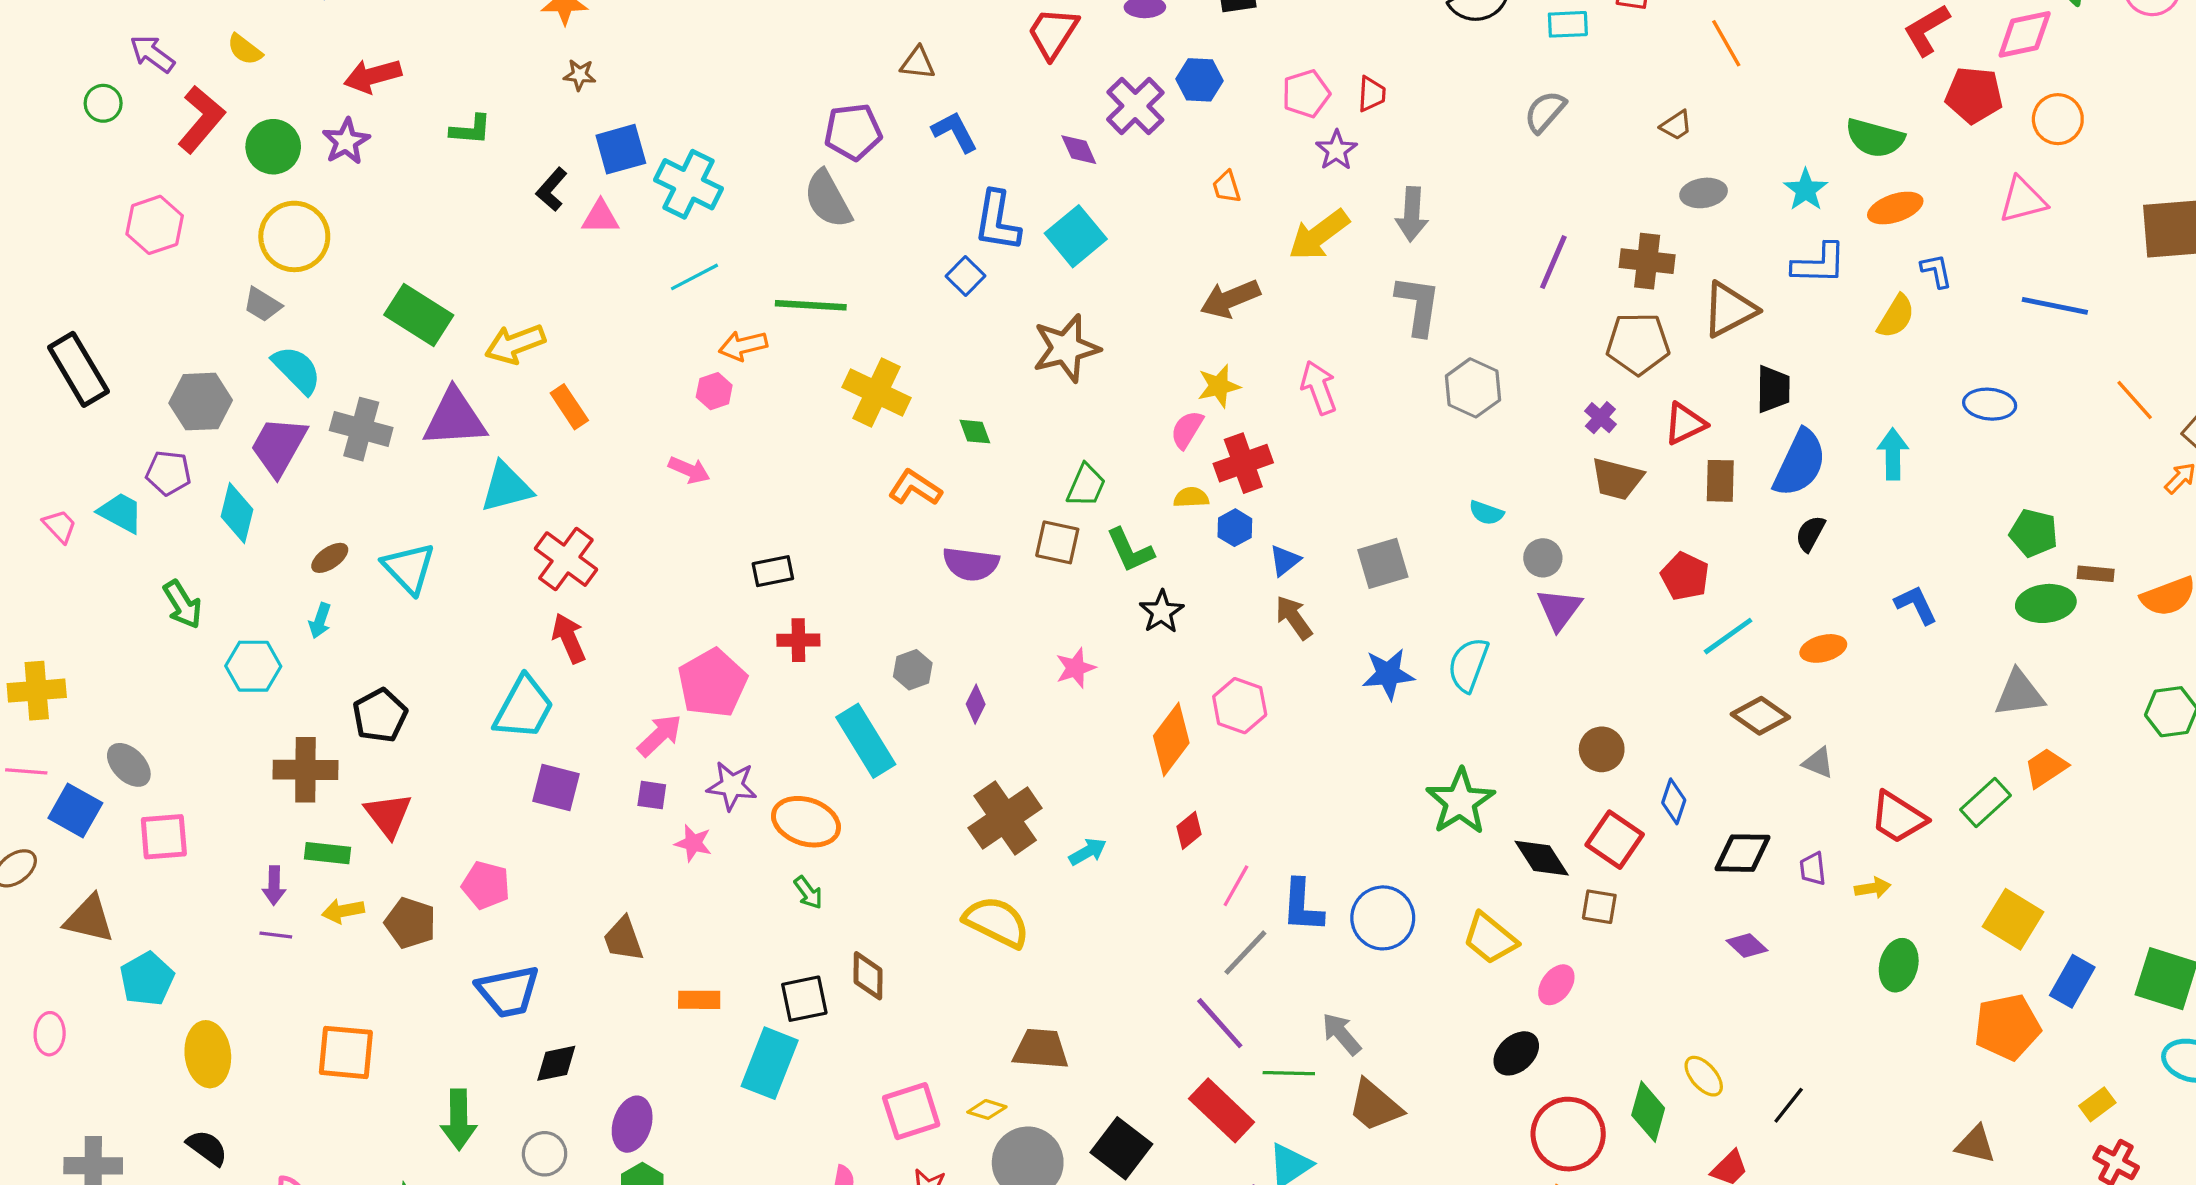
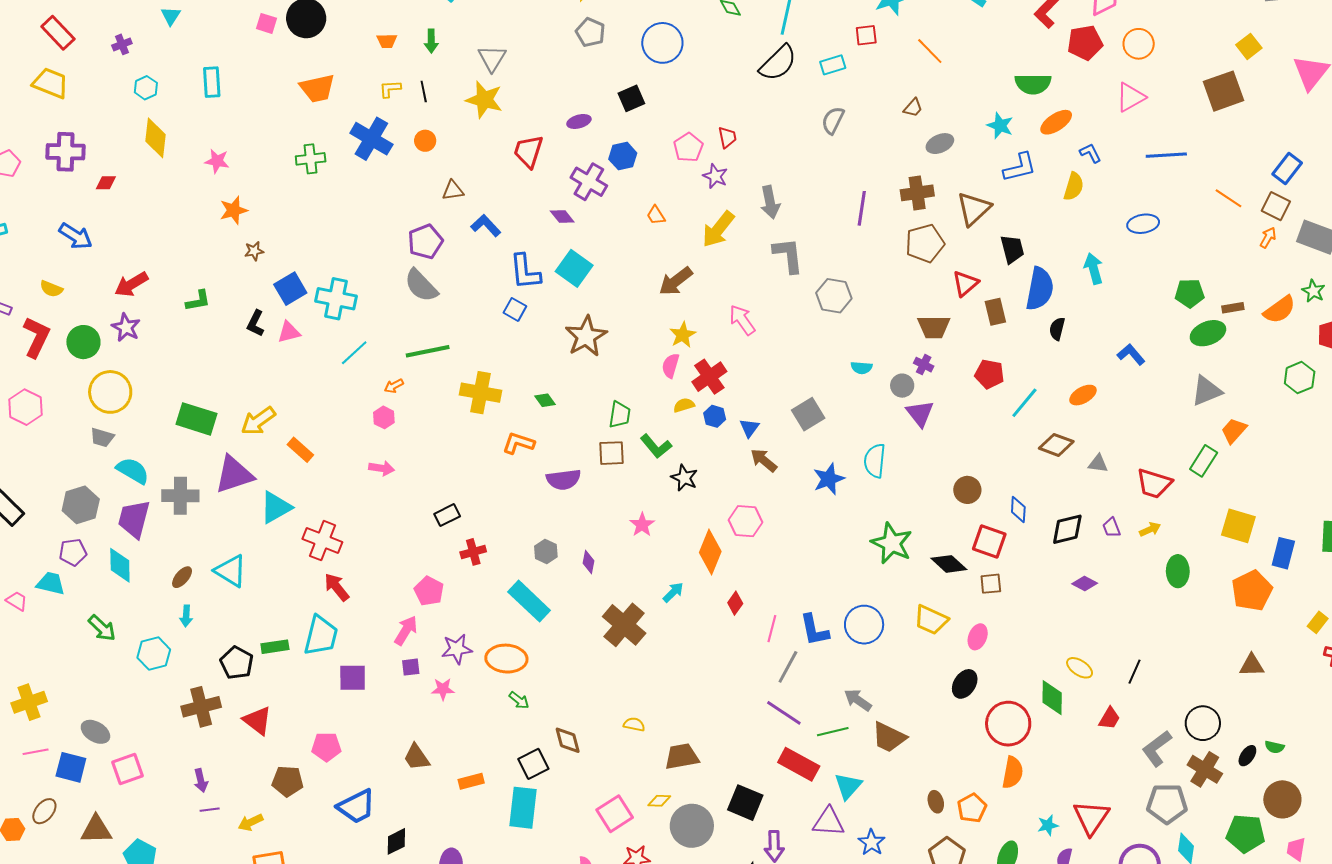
orange arrow: (743, 346) -> (394, 386), size x0.7
purple cross: (1600, 418) -> (924, 365), moved
pink pentagon: (712, 683) -> (429, 591), size x0.7
cyan arrow: (1088, 852) -> (673, 592), moved
green rectangle: (328, 853) -> (275, 647), moved
yellow arrow: (343, 911) -> (251, 822), moved
yellow semicircle: (997, 922) -> (634, 724), moved, size x0.5

